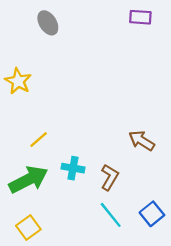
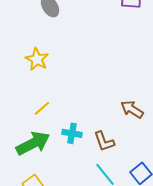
yellow star: (18, 81) -> (37, 59), moved
brown L-shape: (110, 177) -> (104, 141), turned 130

